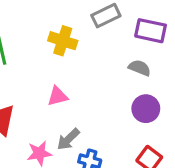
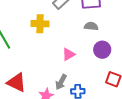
pink triangle: (58, 96) -> (69, 54), moved

